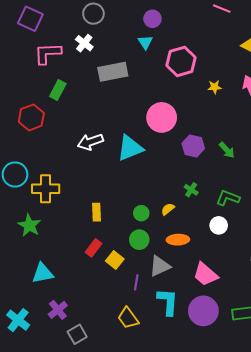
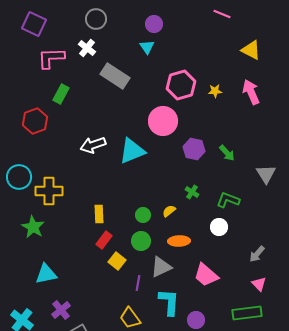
pink hexagon: (181, 61) -> (181, 85), moved
gray rectangle: (113, 72) -> (115, 76), turned 44
red rectangle: (93, 248) -> (104, 240), moved
purple circle: (203, 311) -> (196, 320), moved, size x0.6

